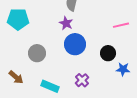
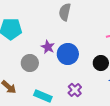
purple star: (66, 23) -> (48, 47), moved

